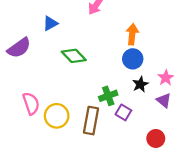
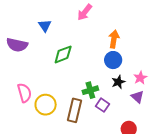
blue triangle: (50, 23) -> (45, 26), turned -40
purple semicircle: (19, 48) -> (17, 45), turned 45
green diamond: (74, 56) -> (63, 54), turned -70

